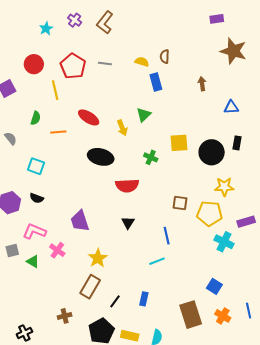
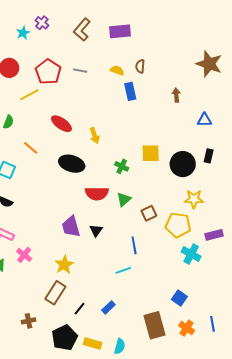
purple rectangle: (217, 19) -> (120, 31), moved, size x1.5
purple cross: (75, 20) -> (42, 23), moved
yellow line: (55, 90) -> (29, 95), turned 72
green triangle: (144, 115) -> (124, 199), moved
orange line: (58, 132) -> (31, 148), moved, turned 42
brown square: (180, 203) -> (149, 213), turned -35
purple trapezoid: (80, 221) -> (71, 227), moved
blue rectangle: (144, 299) -> (108, 307), turned 32

